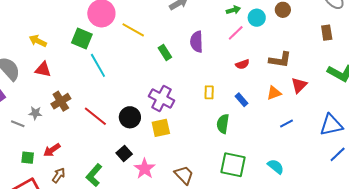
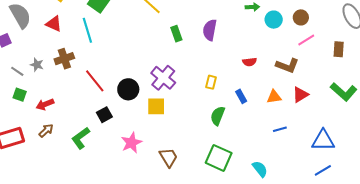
pink line: (236, 33) -> (306, 40), moved
cyan line: (98, 65) -> (87, 30), moved
black square: (124, 154) -> (104, 115), moved
green square: (28, 158) -> (20, 95), moved

